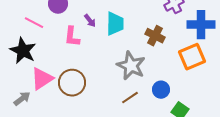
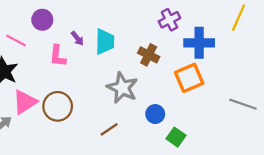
brown line: (130, 98) -> (109, 129), moved

